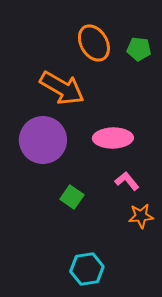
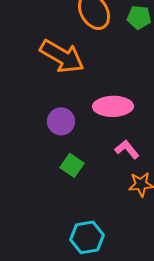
purple circle: (43, 140) -> (61, 121), moved, size x0.6

